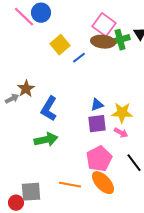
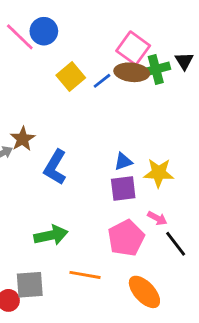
blue line: (79, 58) -> (102, 81), moved
pink arrow: (121, 133) -> (157, 218), moved
green arrow: (46, 140) -> (51, 235), moved
orange ellipse: (103, 183) -> (144, 292), moved

